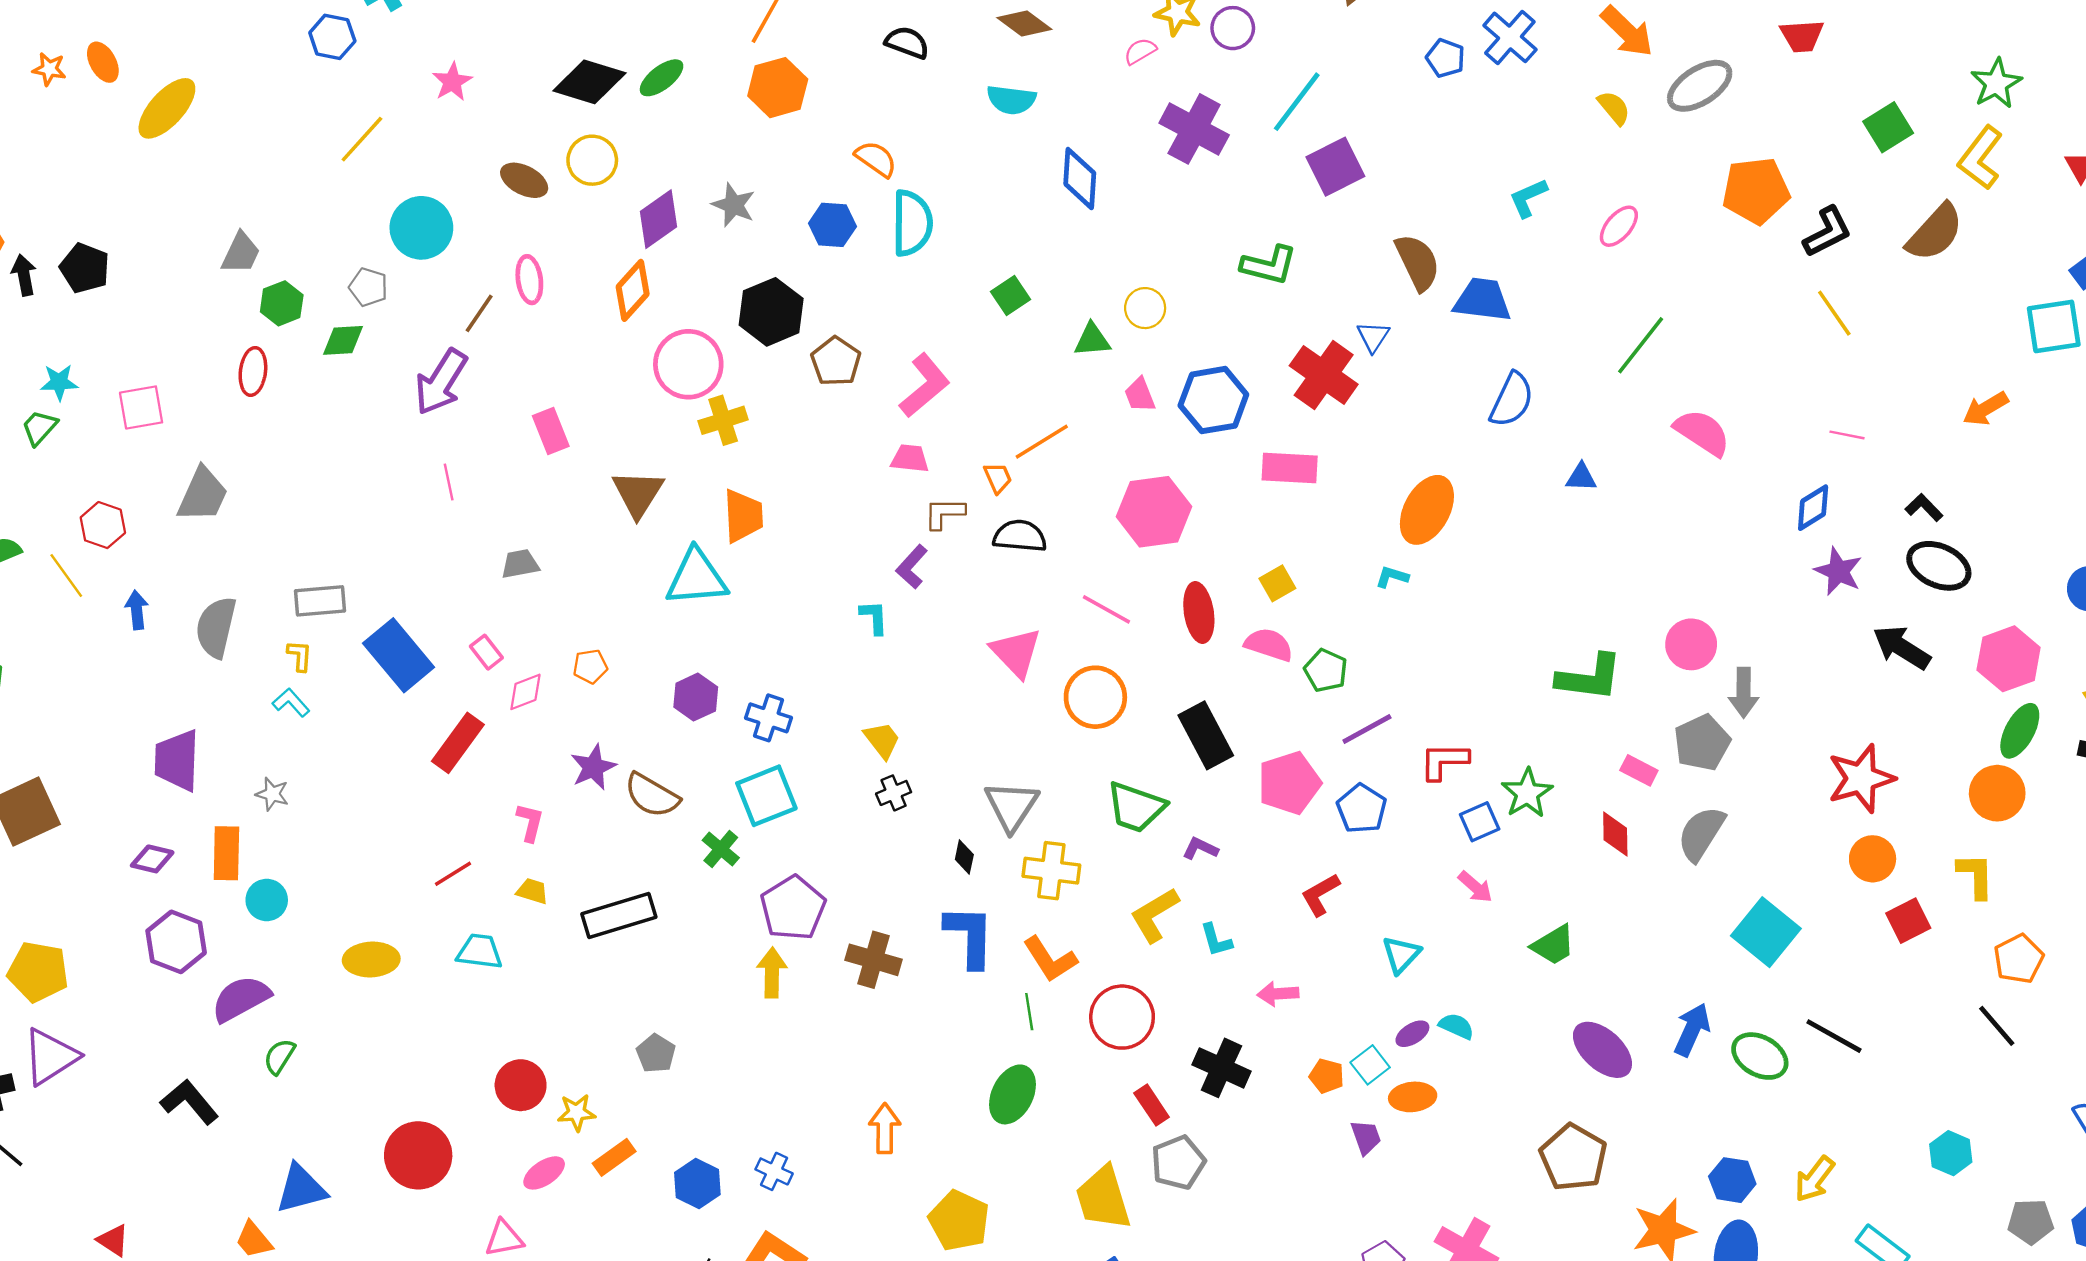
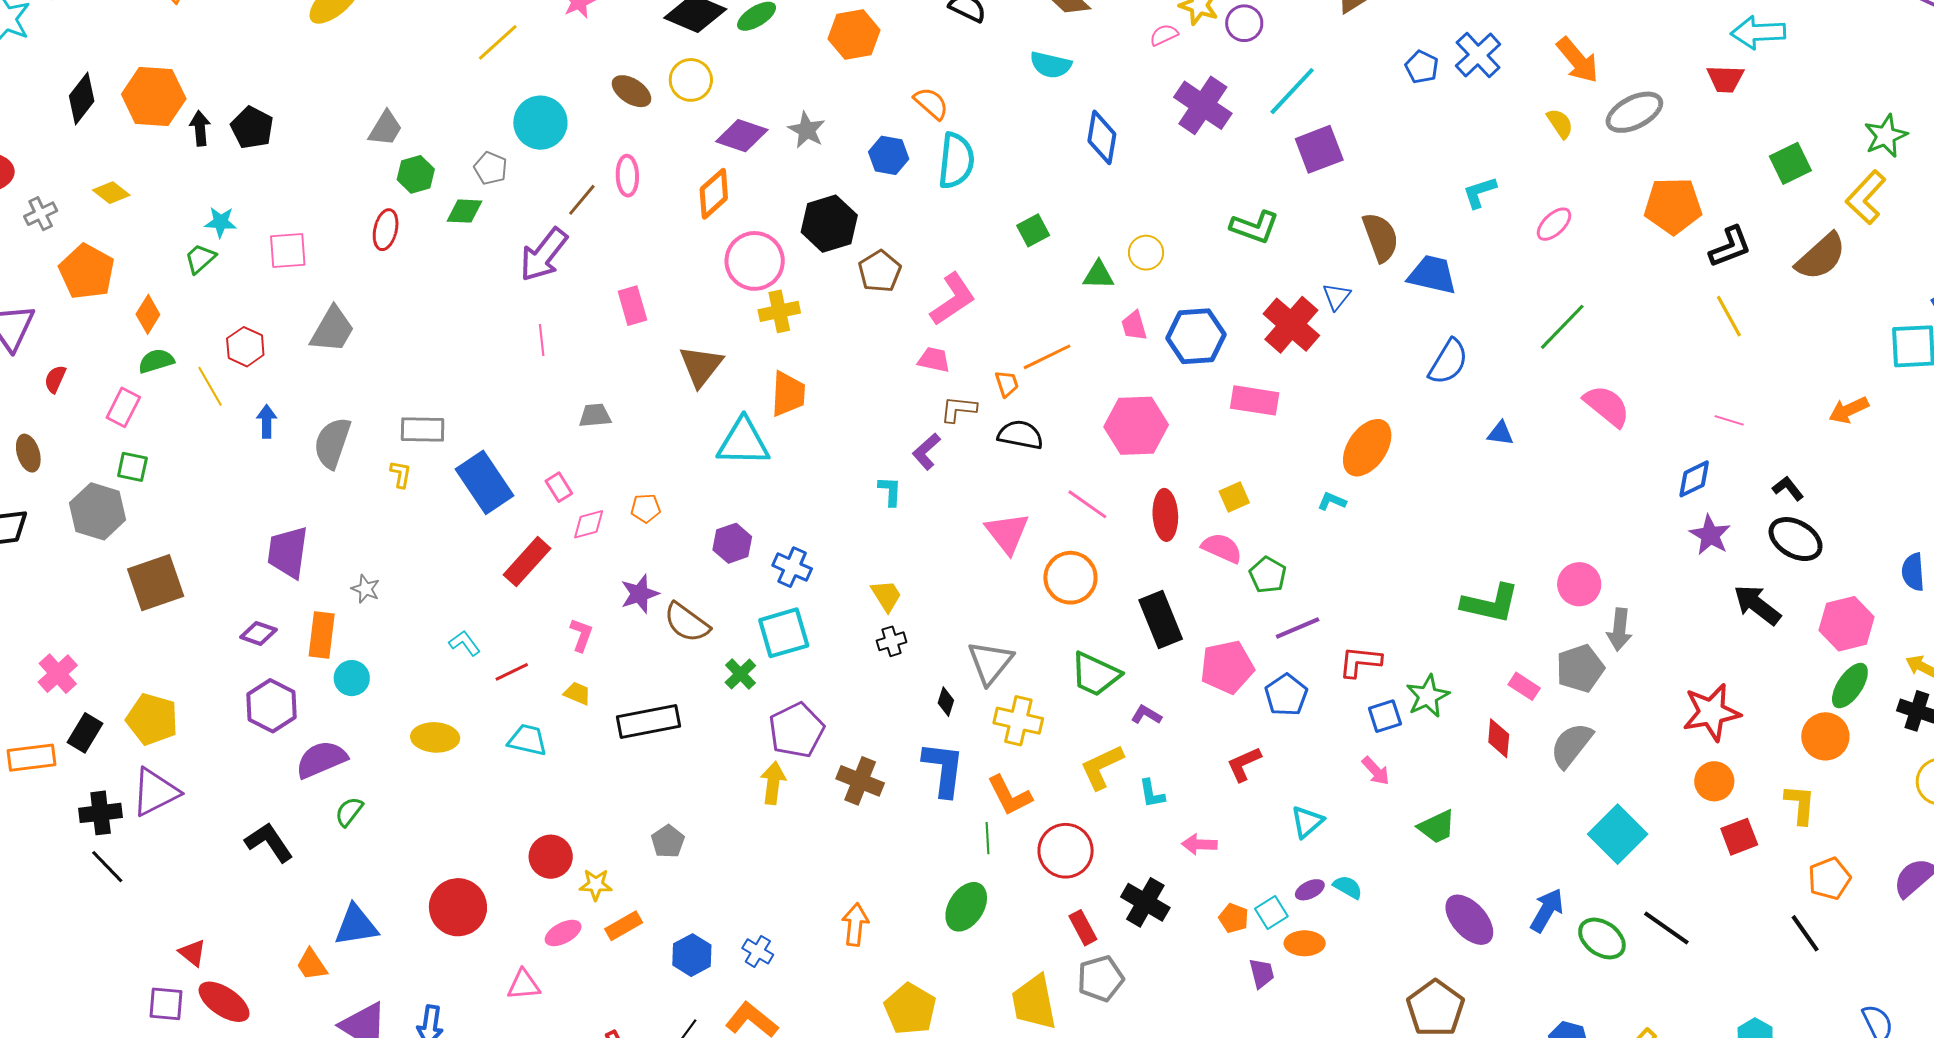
purple diamond: (658, 219) -> (742, 136), turned 48
cyan L-shape: (291, 703) -> (465, 643), moved

